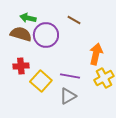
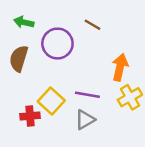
green arrow: (28, 18) -> (24, 22), moved
brown semicircle: (21, 34) -> (19, 59), moved, turned -90
red cross: (21, 66) -> (30, 116), moved

